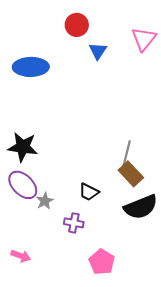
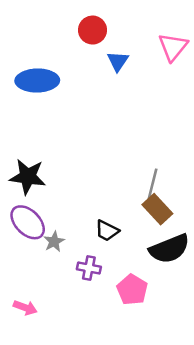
pink pentagon: (102, 262) -> (132, 290), moved

